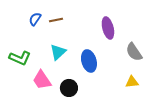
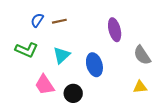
green L-shape: (20, 58) -> (27, 50), moved

